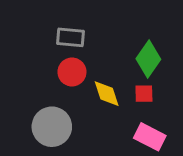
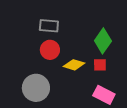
yellow diamond: (107, 94) -> (74, 65), turned -55

